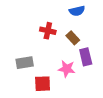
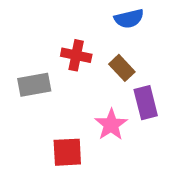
gray rectangle: (25, 63) -> (34, 85), moved
pink star: (67, 69) -> (111, 125), turned 30

